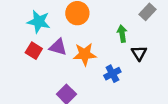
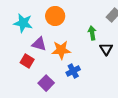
red square: (34, 51) -> (27, 61), moved
blue cross: (112, 74) -> (73, 71), moved

